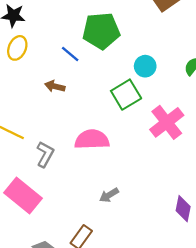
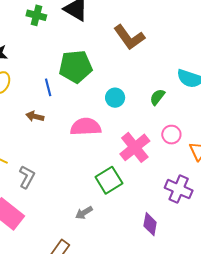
blue line: (70, 54) -> (48, 87), turned 36
green square: (126, 95) -> (109, 180), moved
pink semicircle: (92, 139) -> (86, 127), moved

